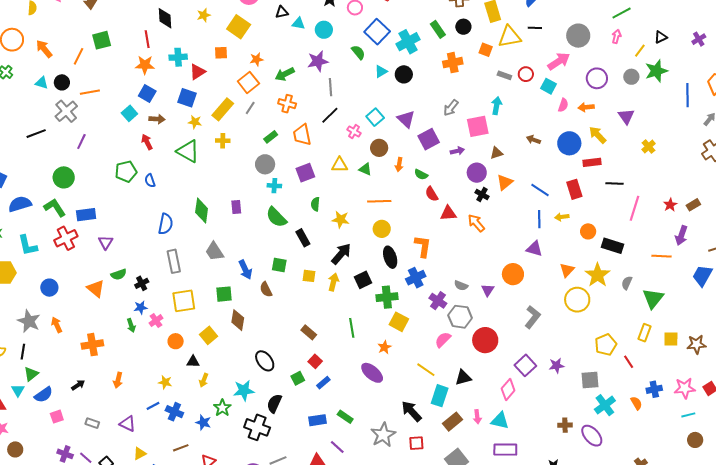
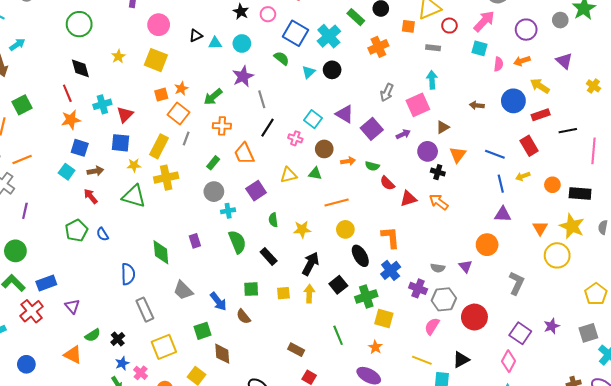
orange square: (221, 53) -> (161, 95), moved
red circle: (526, 74) -> (449, 26), moved
yellow cross: (223, 141) -> (166, 178), size x1.6
orange arrow: (399, 165) -> (348, 161), turned -96
green semicircle: (276, 217) -> (237, 242), turned -145

